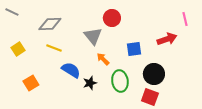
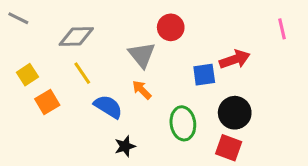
red arrow: (167, 39) -> (235, 59), moved
yellow line: (54, 48) -> (82, 73), turned 35
orange arrow: (103, 59) -> (142, 90), moved
orange square: (31, 83) -> (47, 102), moved
black star: (90, 83) -> (125, 146), moved

